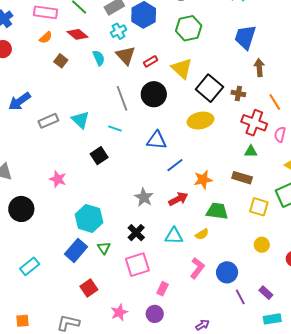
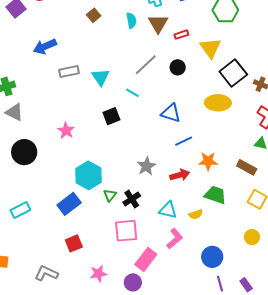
black circle: (154, 94) -> (178, 67), size x0.6
gray line: (122, 98) -> (146, 65), turned 55
green triangle: (104, 248) -> (110, 195), moved
pink L-shape: (197, 268) -> (175, 239), moved
pink rectangle: (163, 289) -> (146, 259), size x1.6

